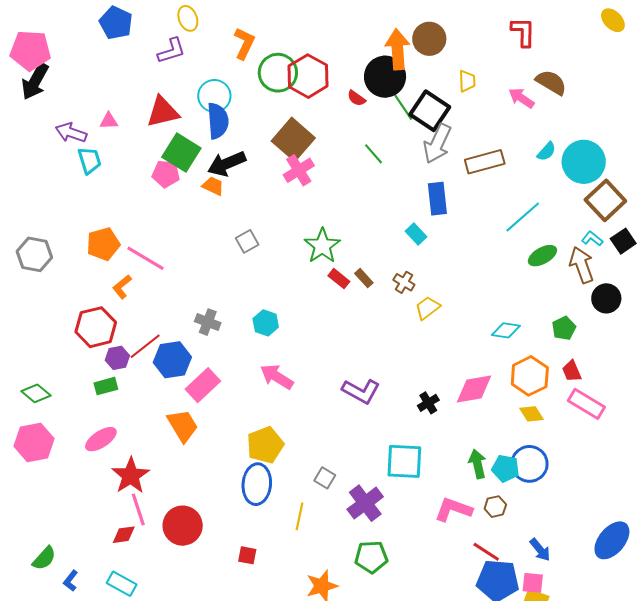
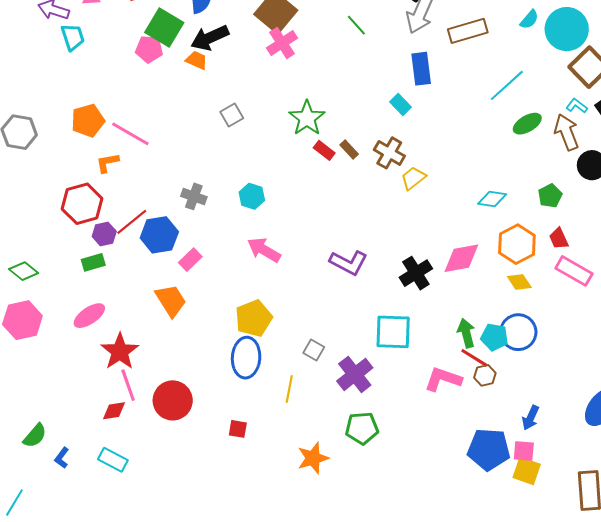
brown cross: (404, 282) -> (389, 153), size x1.4
orange L-shape: (122, 287) -> (107, 163), turned 30
pink rectangle: (203, 385) -> (190, 260), size x0.7
black cross: (428, 403) -> (416, 273), size x1.5
blue arrow: (540, 550) -> (531, 418), turned 65
red line: (486, 552) -> (474, 358), moved

